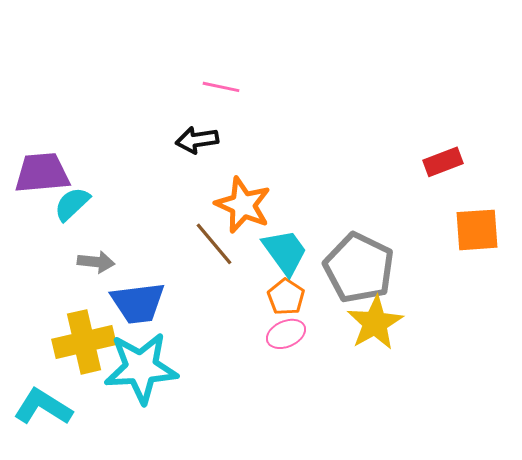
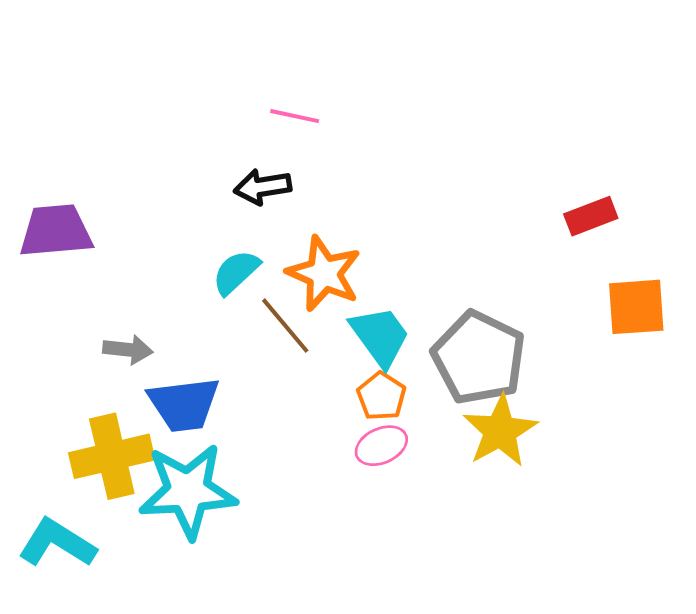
cyan semicircle: (72, 204) -> (236, 272), moved

